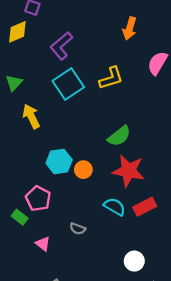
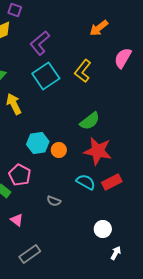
orange arrow: (130, 28) -> (99, 28), turned 36
yellow L-shape: (111, 78) -> (83, 71), turned 145
pink triangle: (43, 244) -> (17, 220), moved

